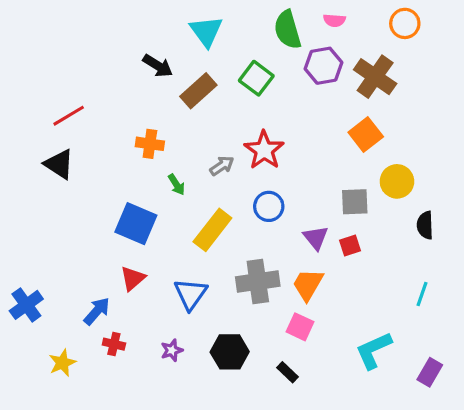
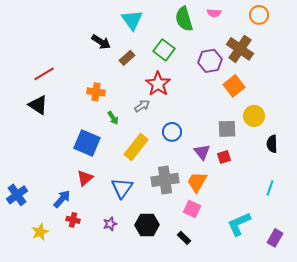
purple hexagon: (323, 66) -> (210, 61), moved
brown rectangle: (198, 91) -> (127, 58), size x0.7
red star: (264, 150) -> (158, 84), moved

